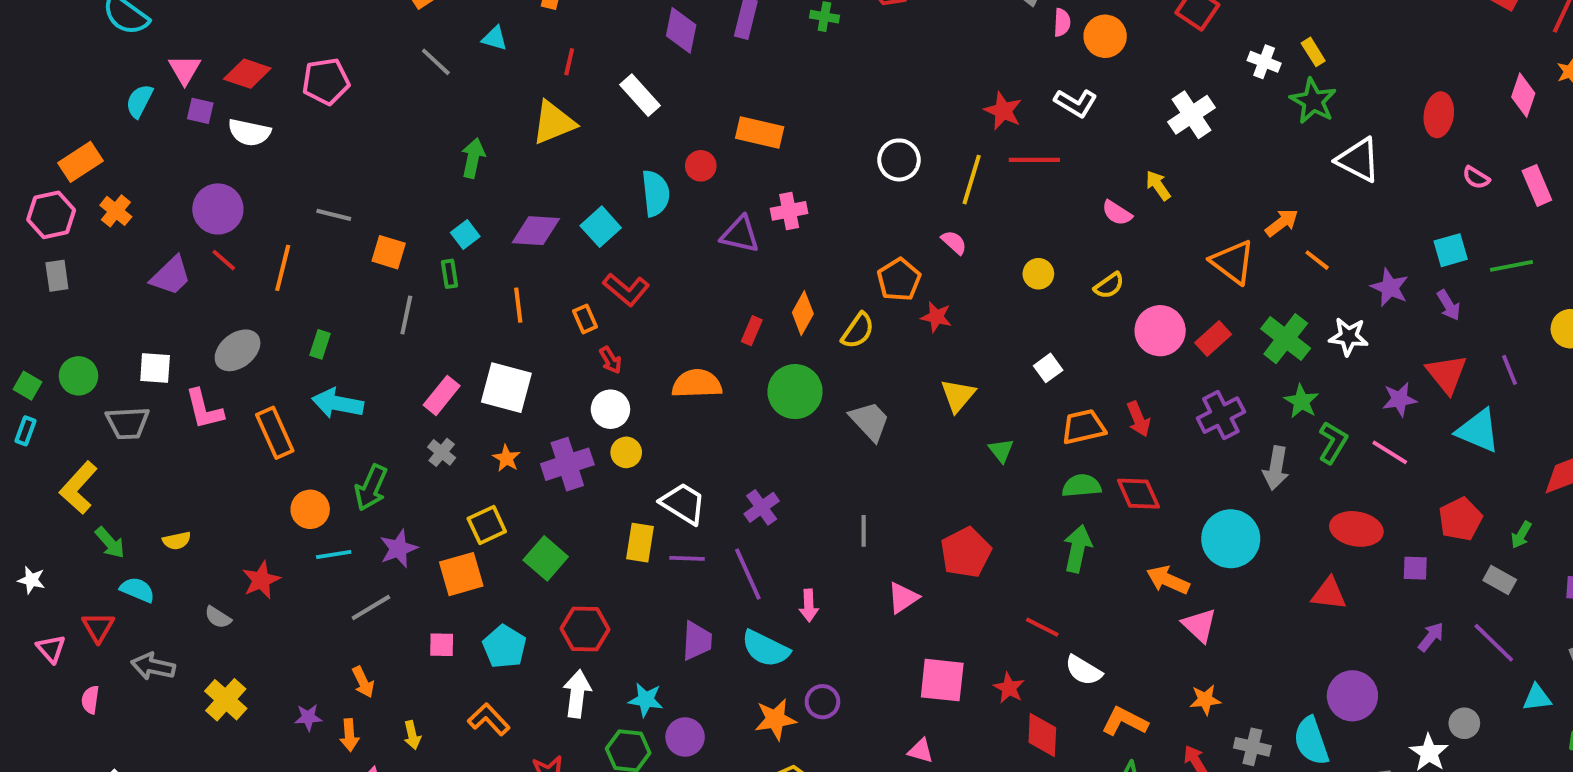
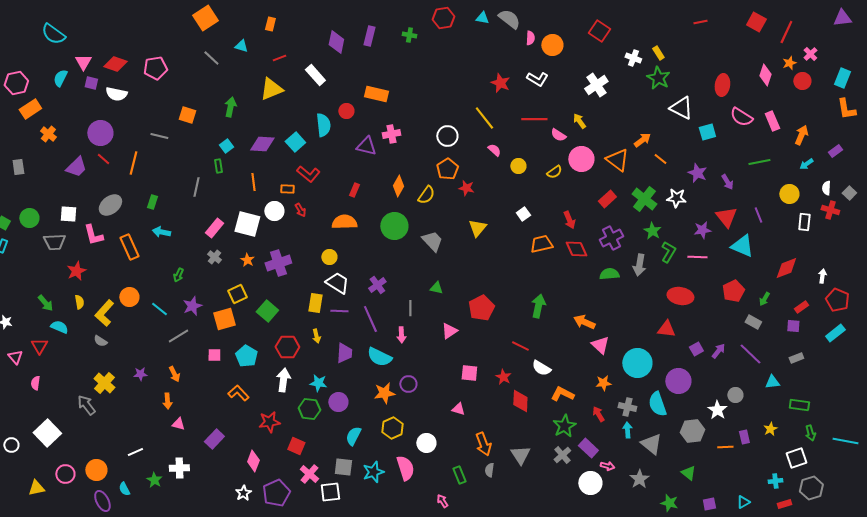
red line: (569, 62) -> (279, 58), turned 56
white circle: (899, 160) -> (447, 136), moved
red line: (1034, 160) -> (534, 119), moved
pink semicircle: (1476, 178) -> (741, 117), size x1.6
yellow line: (972, 180) -> (484, 118), turned -55
pink hexagon: (51, 215) -> (16, 83), moved
pink semicircle: (954, 242) -> (494, 150), moved
cyan square: (1451, 250) -> (707, 132), moved
orange square: (389, 252) -> (187, 115), moved
orange rectangle: (585, 319) -> (287, 189), turned -64
red rectangle: (752, 331) -> (354, 190), moved
pink circle: (1160, 331) -> (581, 159), moved
cyan arrow: (338, 403) -> (161, 232), size x0.7
white circle: (610, 409) -> (274, 211), moved
red arrow: (1138, 419) -> (569, 220), moved
green triangle: (1001, 450) -> (436, 288), moved, turned -40
yellow circle: (626, 452) -> (329, 257), moved
pink line: (1390, 452) -> (697, 257), turned -30
green semicircle: (1082, 486) -> (609, 274), moved
yellow L-shape: (79, 488) -> (104, 313), moved
green arrow: (371, 488) -> (178, 275), size x0.6
red diamond: (1138, 494) -> (576, 249), moved
orange circle: (310, 509) -> (129, 297), moved
gray line: (864, 531) -> (410, 308), moved
cyan circle: (1231, 539) -> (637, 363), moved
yellow semicircle: (177, 541) -> (79, 302), turned -88
cyan line: (334, 554) -> (159, 309), turned 48
purple square: (1415, 568) -> (696, 349), moved, turned -32
red star: (261, 580) -> (76, 271), moved
gray arrow: (153, 666) -> (86, 405), moved, turned 40
pink square: (942, 680) -> (469, 373), size x0.7
purple star: (308, 717) -> (140, 374), moved
yellow arrow: (412, 735) -> (316, 336), moved

